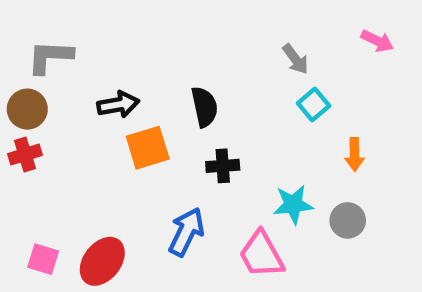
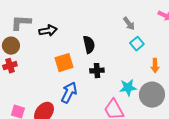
black arrow: (118, 105) -> (48, 31), moved
gray circle: (348, 220) -> (152, 95), size x1.6
blue arrow: (186, 232) -> (69, 93), moved

